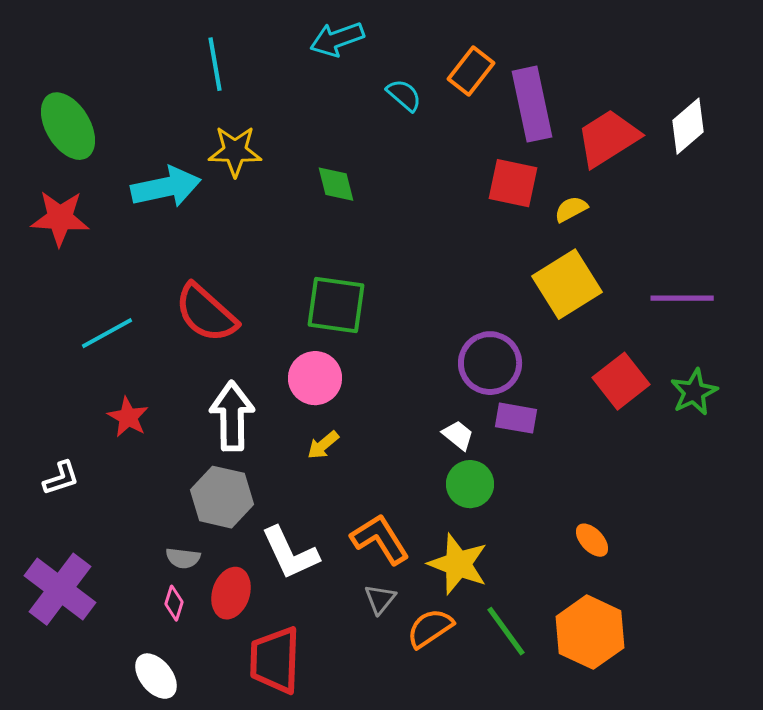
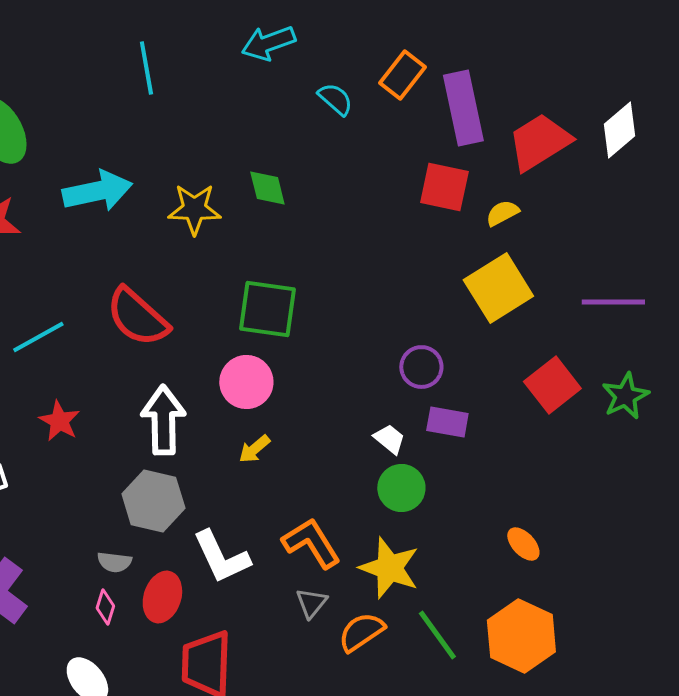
yellow star: (235, 151) -> (194, 209), moved
purple circle: (490, 363) -> (421, 367), size x0.7

